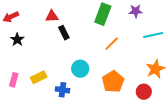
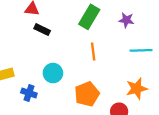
black rectangle: (64, 33) -> (42, 30), turned -48
orange line: (112, 44) -> (93, 52), turned -63

